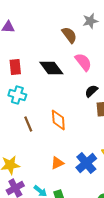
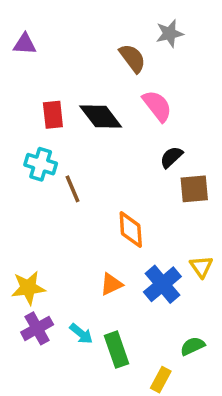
red rectangle: (15, 67) -> (53, 115), moved
orange diamond: (58, 120) -> (131, 230), moved
brown line: (28, 124) -> (72, 189), moved

